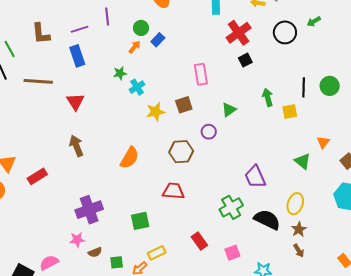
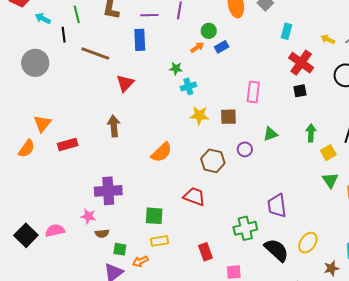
red cross: (239, 33) -> (301, 63), turned -35
yellow square: (290, 112) -> (328, 153), turned -35
green triangle: (303, 161) -> (330, 180), moved
brown star: (299, 229) -> (331, 268), moved
yellow rectangle: (157, 253) -> (160, 241), moved

